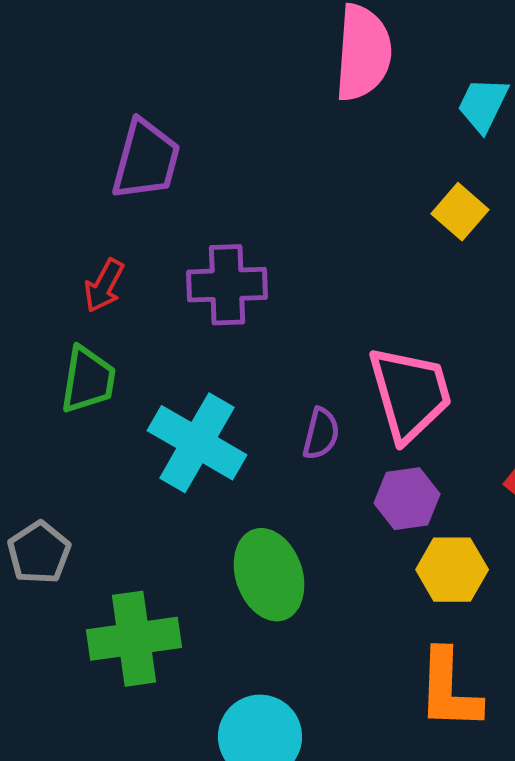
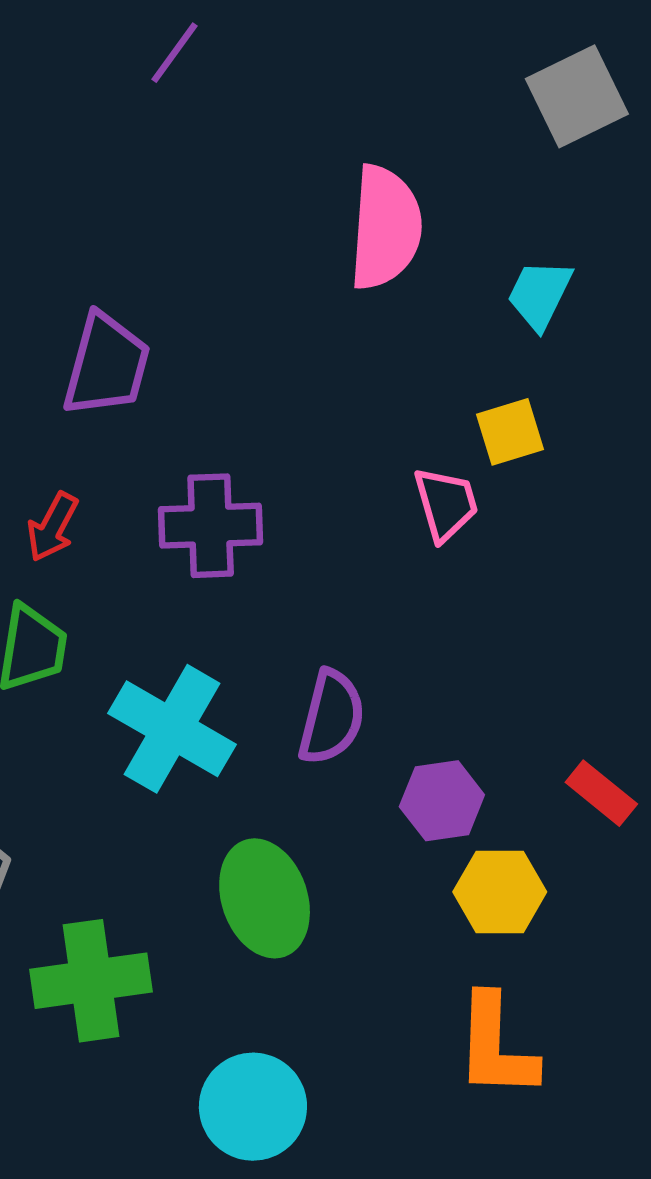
yellow square: (460, 212) -> (510, 432), turned 32
pink trapezoid: (410, 394) -> (446, 504), moved, size x0.6
purple semicircle: (321, 434) -> (331, 717), size x1.4

